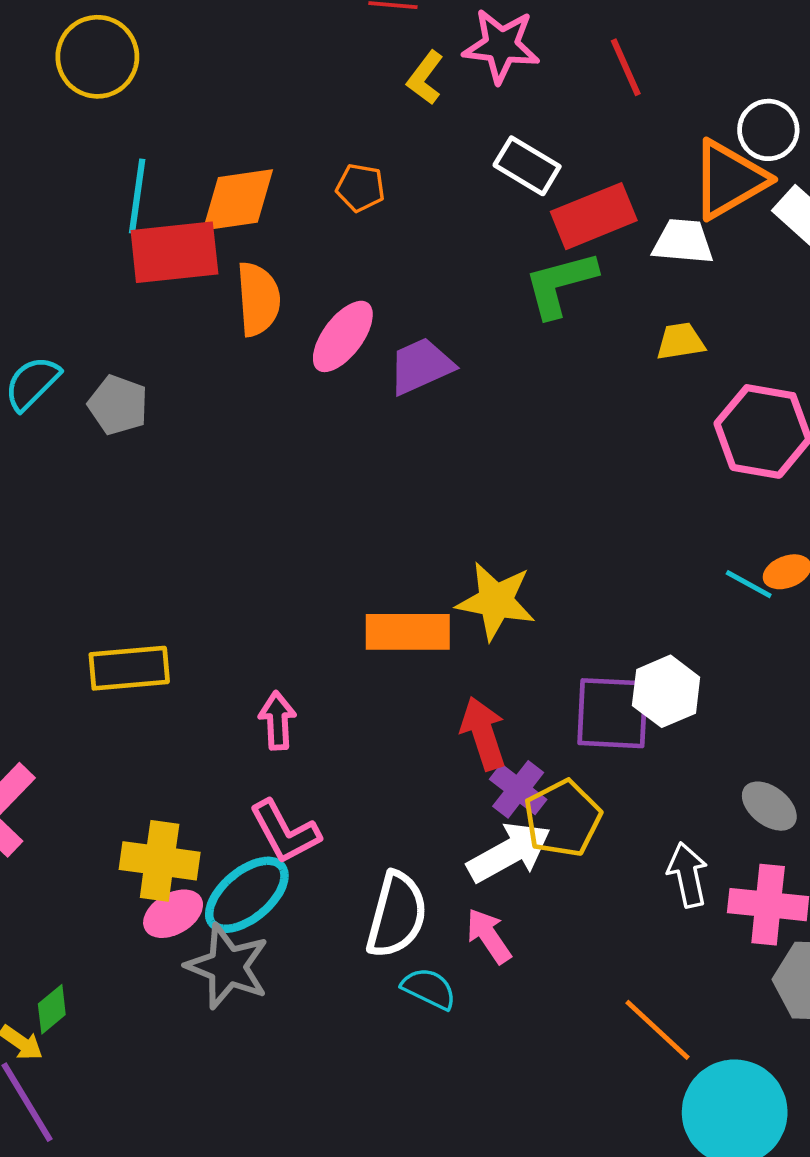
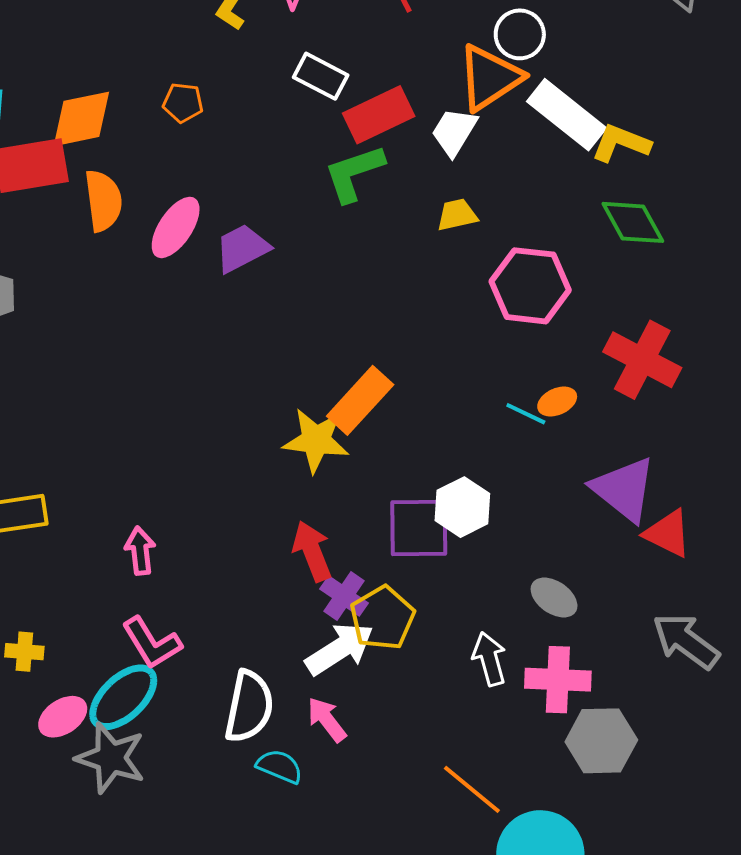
white trapezoid: (683, 242) -> (454, 132), turned -60
orange rectangle: (408, 632) -> (360, 400), moved, turned -44
yellow cross: (160, 861) -> (24, 652), moved, size x0.6

